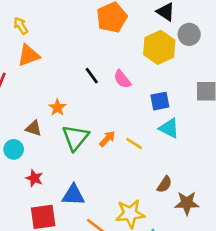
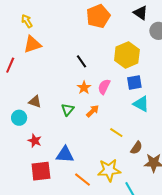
yellow hexagon: (159, 47) -> (127, 55), moved
pink semicircle: (122, 79) -> (104, 87), moved, turned 63
orange star: (57, 108) -> (84, 88), moved
green triangle: (75, 138) -> (68, 110), size x0.6
yellow line: (134, 144) -> (116, 133), moved

